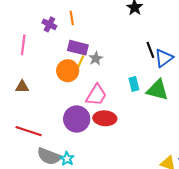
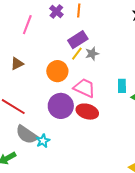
purple rectangle: (78, 48) -> (78, 40), turned -60
orange circle: (68, 71) -> (57, 71), moved
brown triangle: (22, 87) -> (17, 64), turned -40
pink trapezoid: (96, 95) -> (84, 88), turned -110

